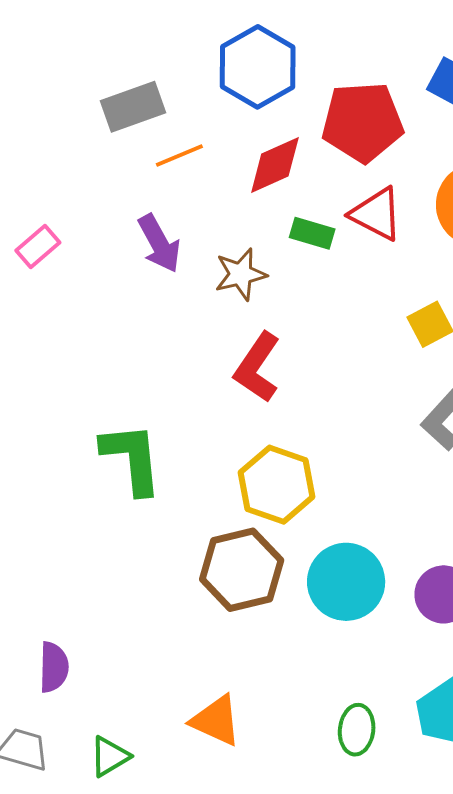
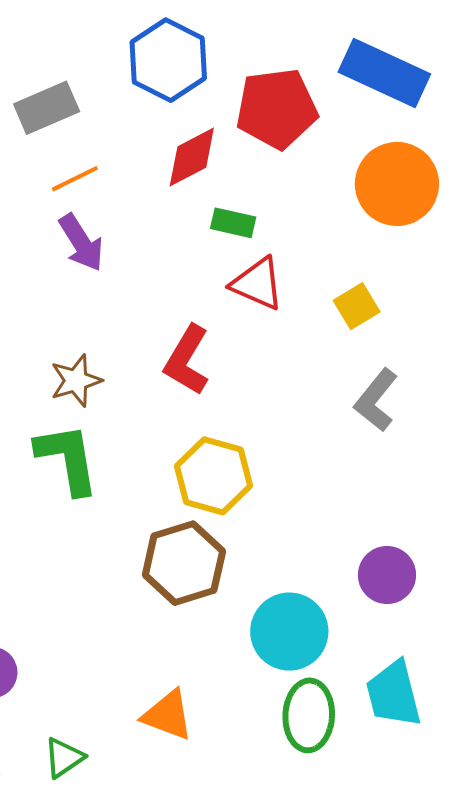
orange line: (179, 156) -> (75, 179), moved
red triangle: (376, 214) -> (257, 284), moved
brown star: (241, 274) -> (76, 381), moved
cyan circle: (346, 582) -> (289, 632), moved
green ellipse: (357, 730) -> (309, 715), size x1.4

